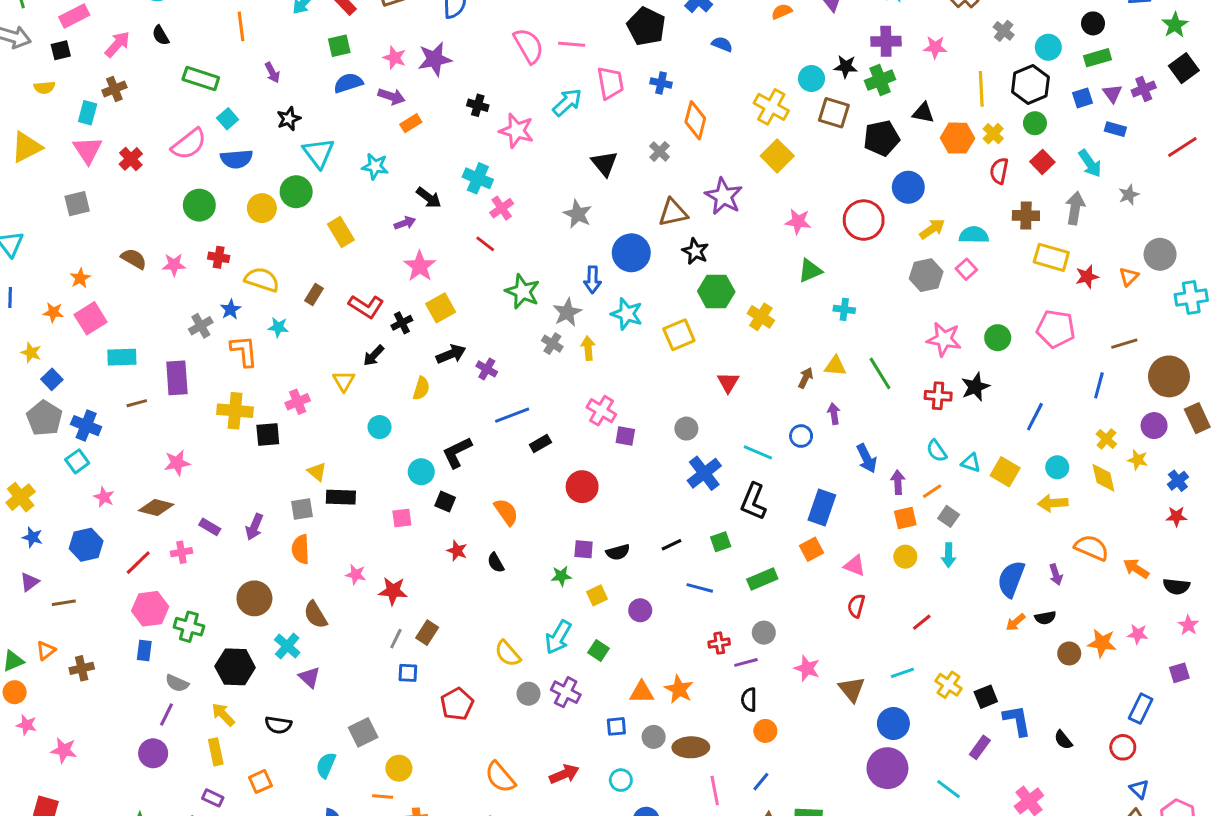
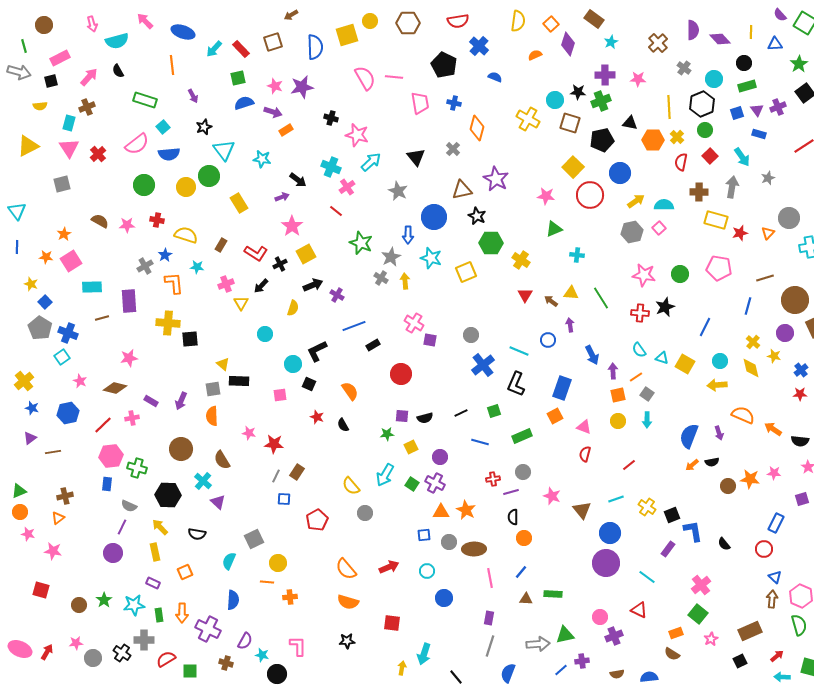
cyan arrow: (567, 102) -> (371, 162), moved
yellow square: (777, 156) -> (573, 167), moved
brown arrow: (806, 378) -> (551, 301), turned -80
red triangle: (728, 382) -> (525, 295), moved
pink cross: (298, 402) -> (226, 284), moved
orange triangle: (46, 650) -> (58, 518), moved
purple cross: (566, 692) -> (435, 483), moved

